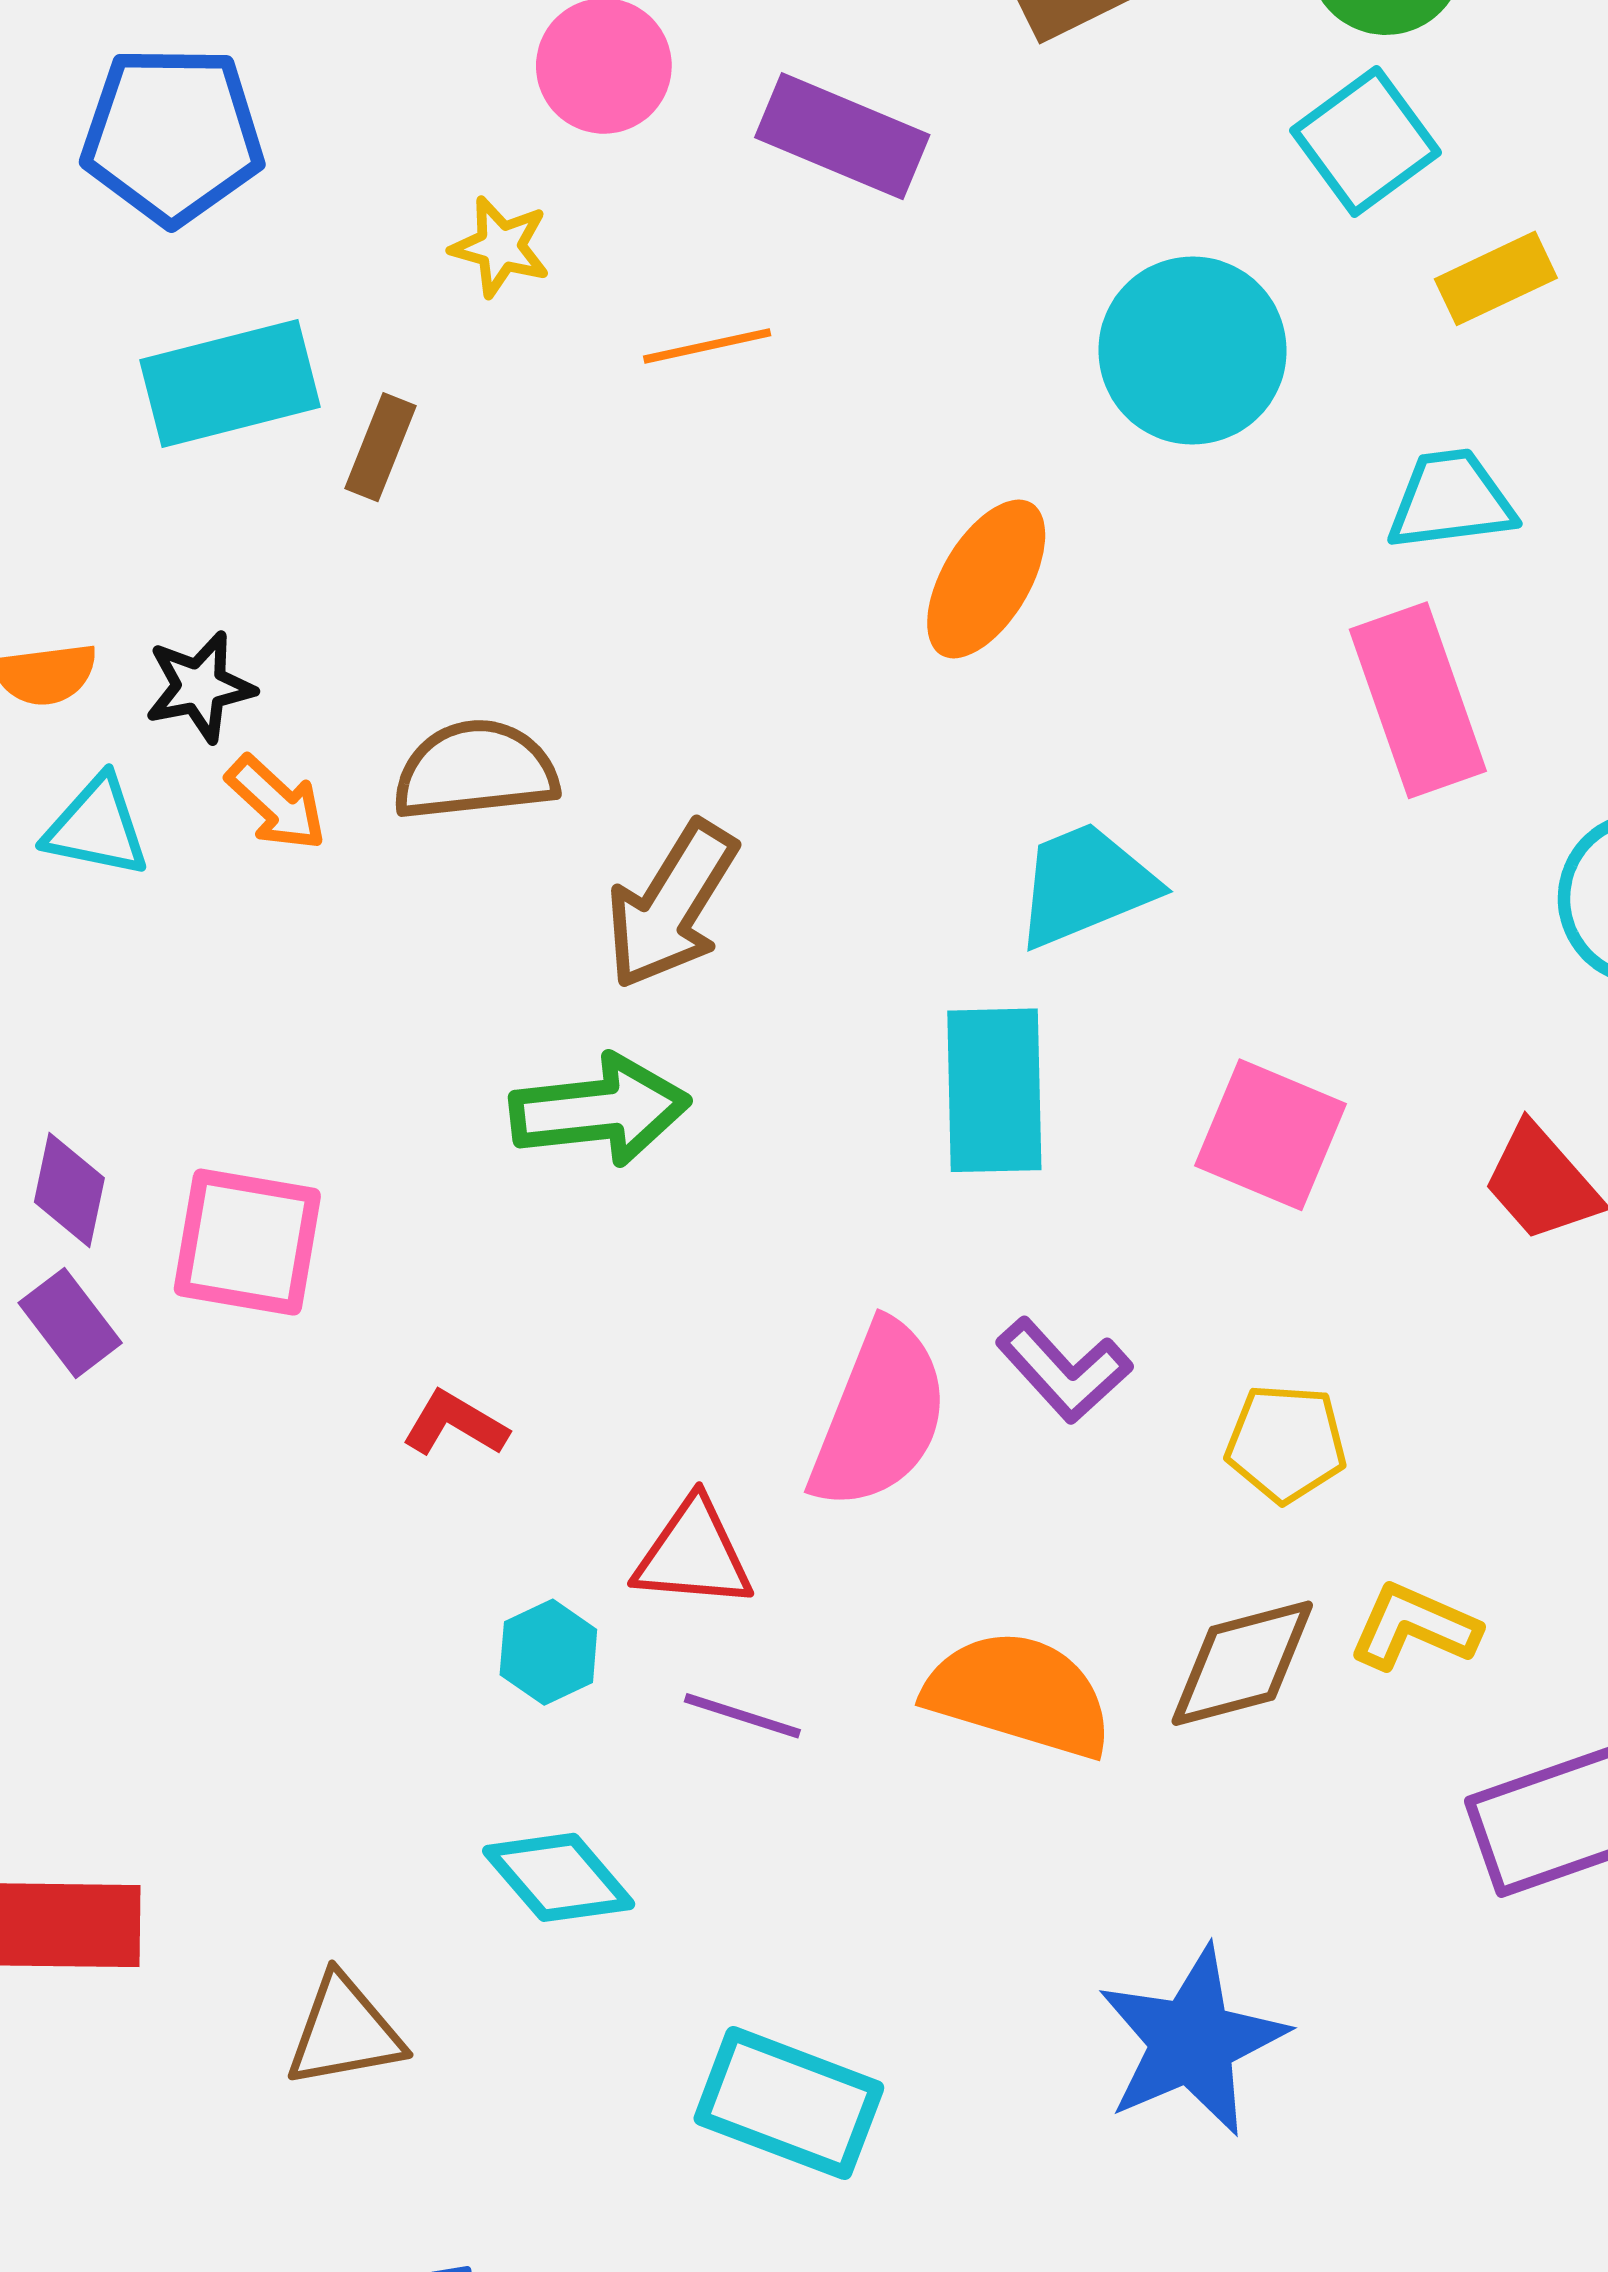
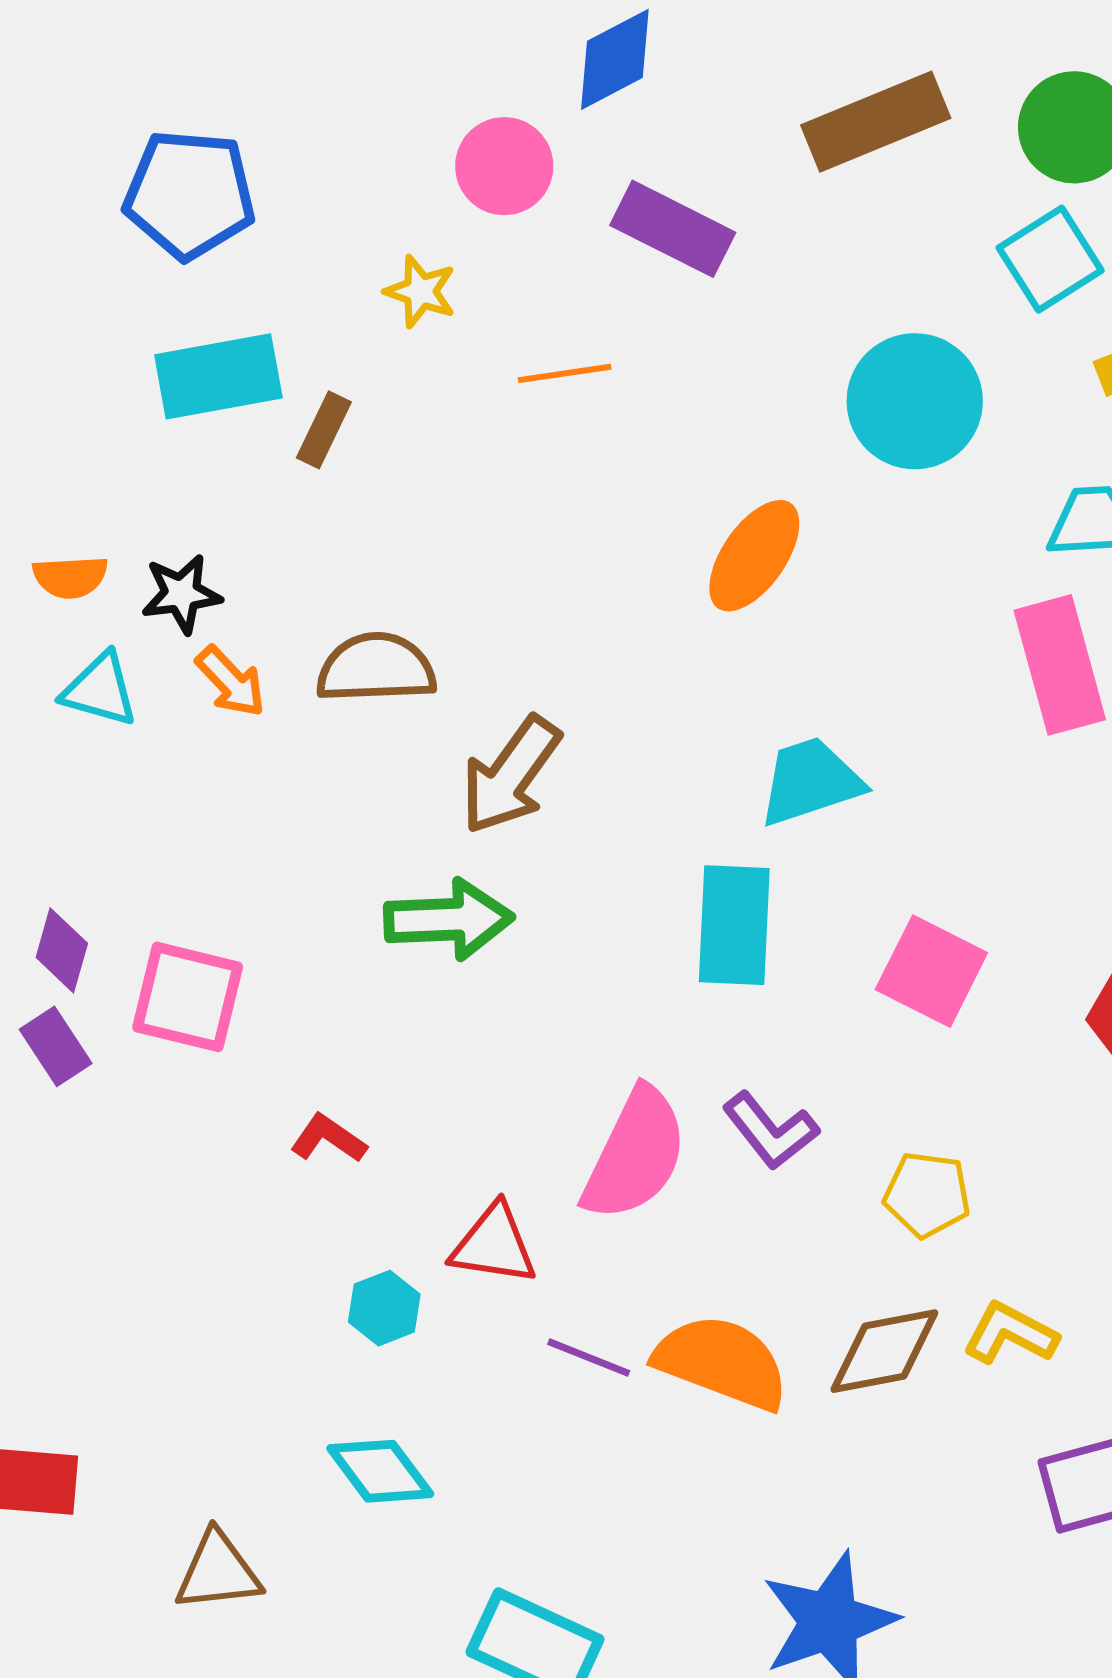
purple line: (742, 1716) -> (589, 1357), moved

